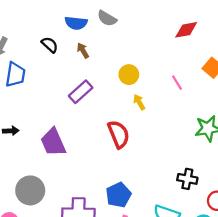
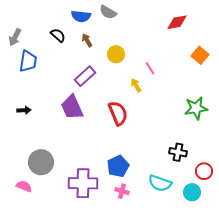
yellow circle: (129, 75) -> (116, 54), moved
pink line: (177, 83) -> (150, 68), moved
purple trapezoid: (53, 142) -> (72, 107), moved

